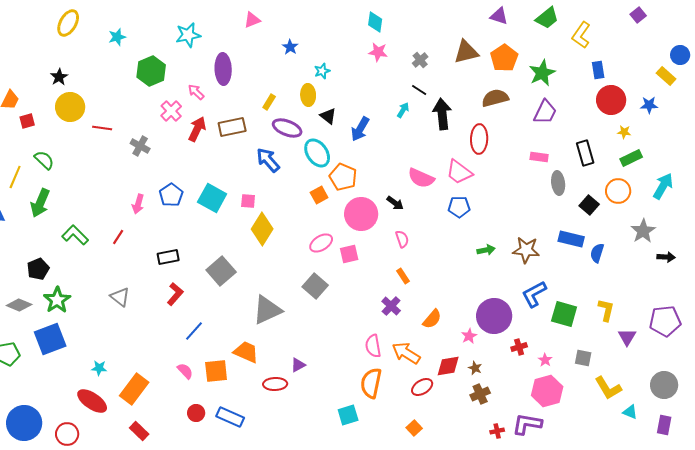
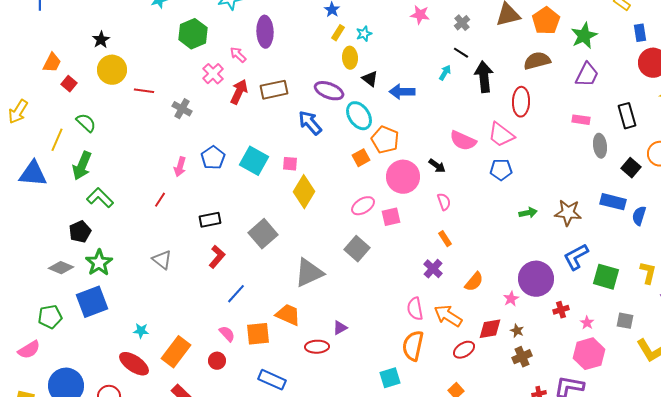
yellow rectangle: (269, 102) -> (338, 33), moved
red square: (27, 121) -> (69, 84), turned -35
blue arrow: (360, 129) -> (402, 92), turned 60
green L-shape: (75, 235) -> (100, 198), moved
red circle: (196, 413) -> (217, 361), moved

